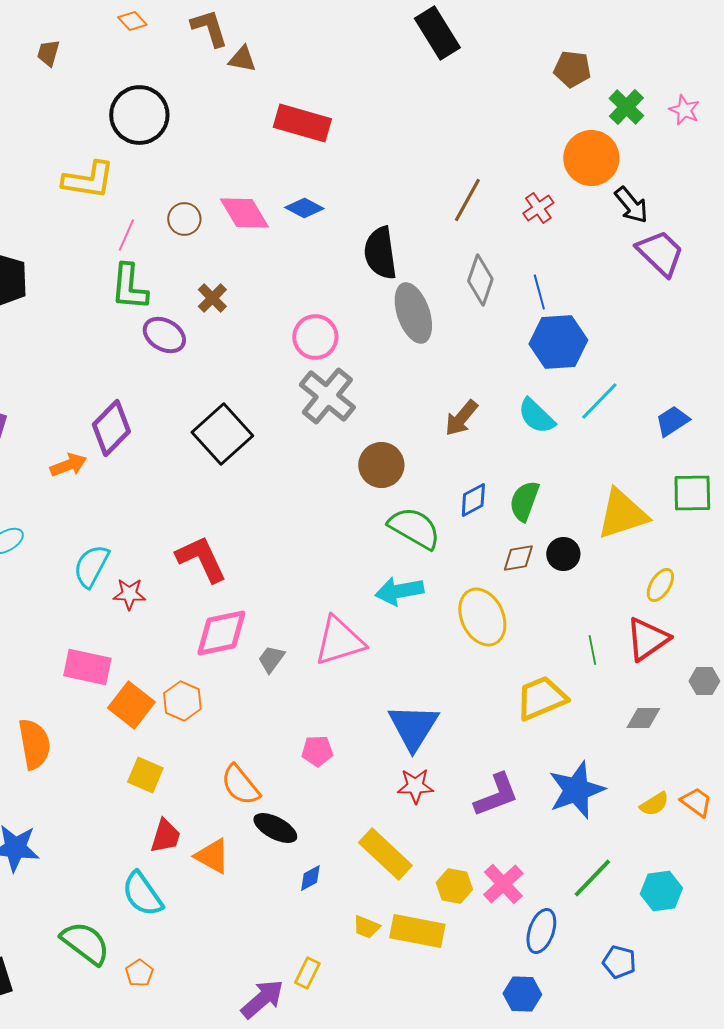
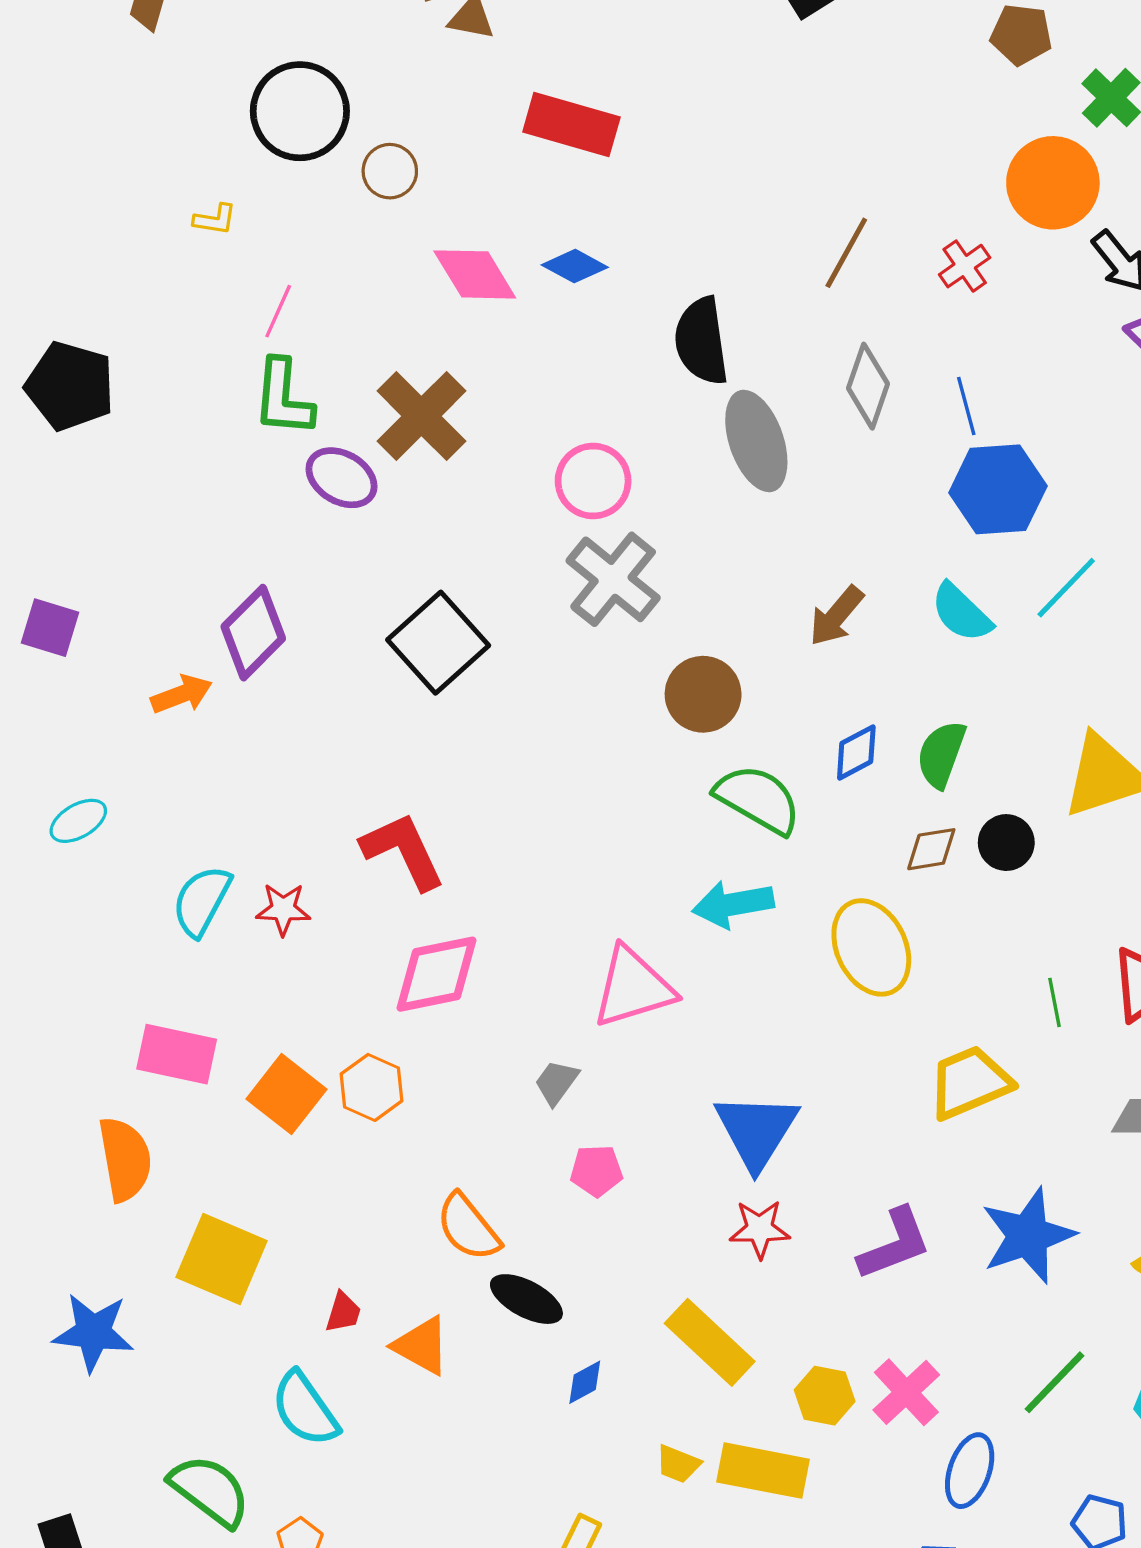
yellow L-shape: (88, 180) -> (215, 219), size x0.5
brown circle: (184, 219) -> (390, 171), moved
brown cross: (212, 298) -> (421, 416), size x1.8
cyan semicircle: (91, 566) -> (202, 901), moved
gray trapezoid: (271, 659) -> (556, 1082), moved
pink rectangle: (87, 667) -> (177, 1054), moved
yellow square: (145, 775) -> (222, 1259), moved, size x1.5
red trapezoid: (165, 836) -> (343, 1312), size x0.7

